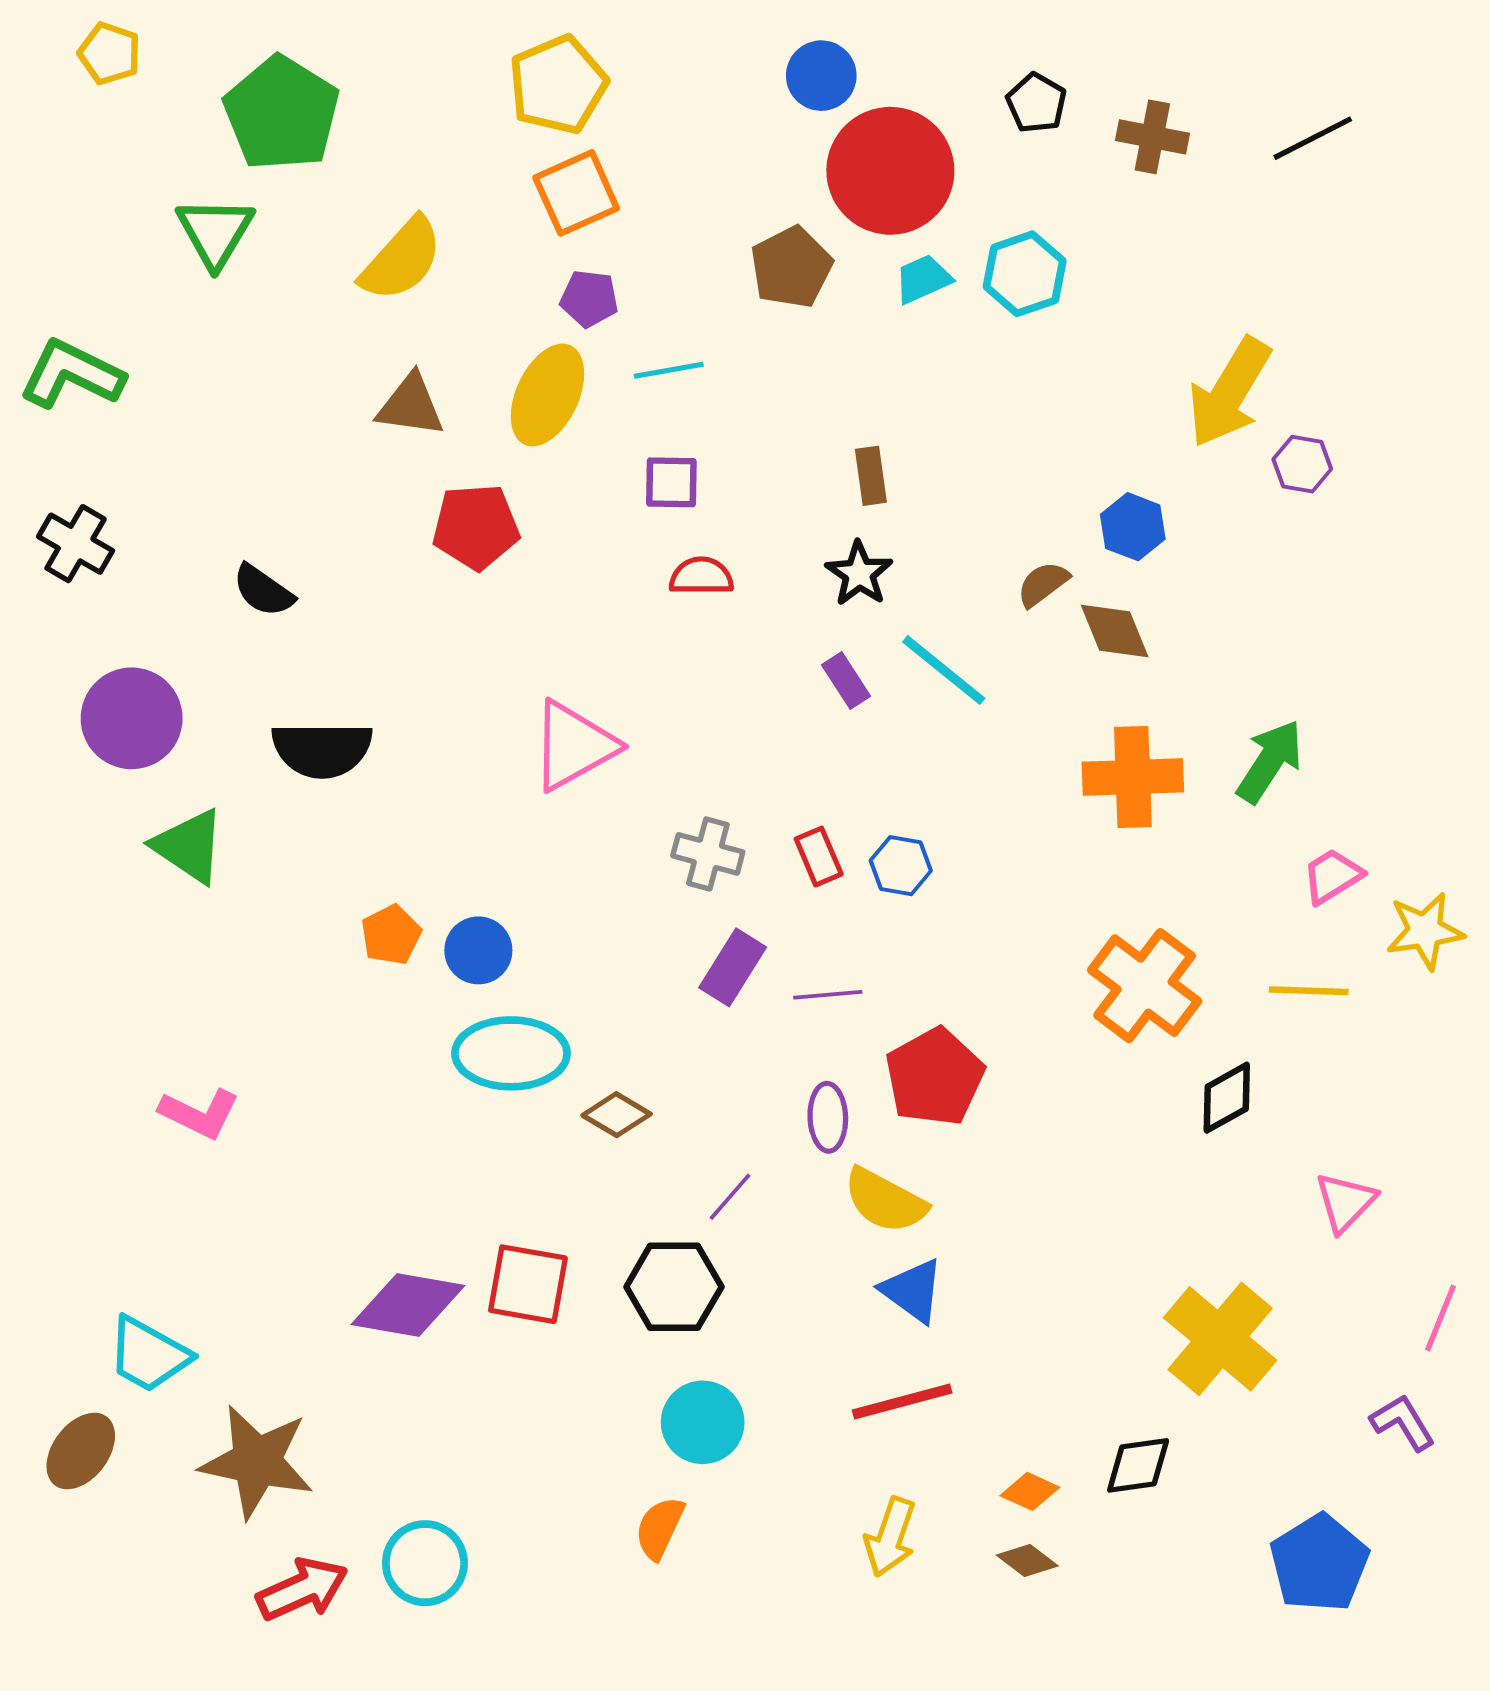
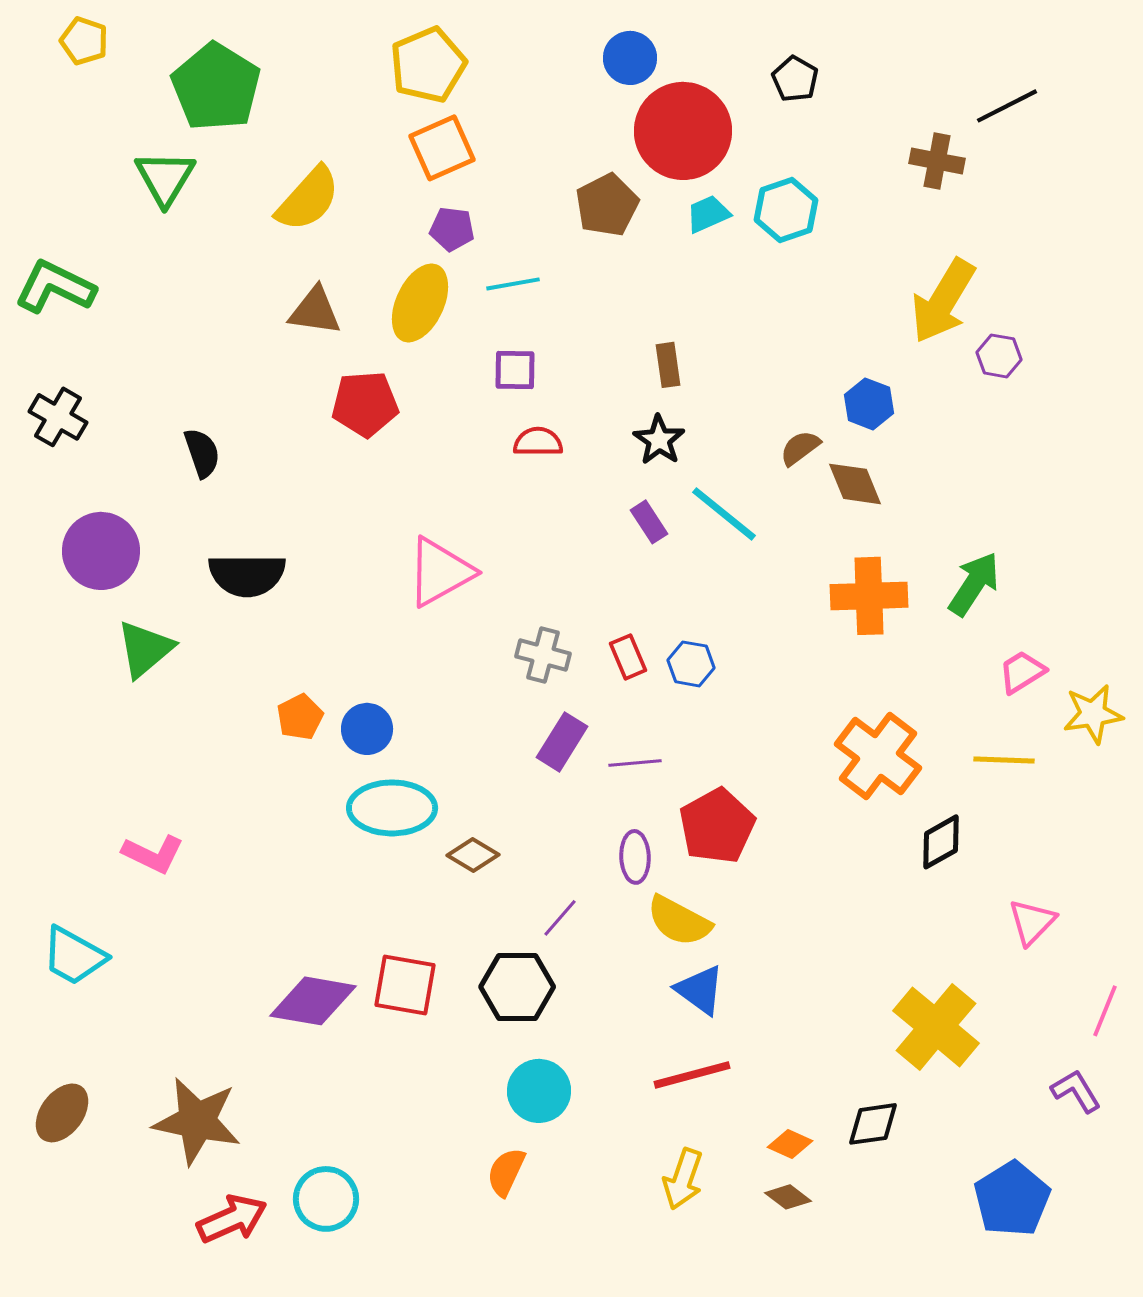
brown cross: (1152, 137) -> (937, 161), moved
black semicircle: (263, 591) -> (202, 453), turned -144
green triangle: (189, 846) -> (145, 649), turned 46
cyan trapezoid: (149, 1355) -> (74, 956), moved

